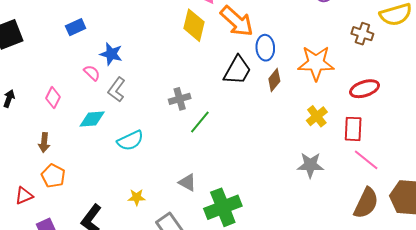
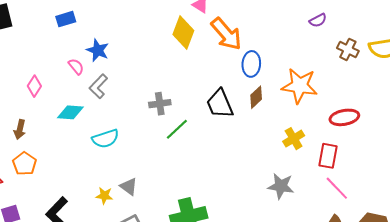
brown cross: (362, 34) -> (348, 49), moved
black trapezoid: (237, 70) -> (220, 104), moved, turned 120
gray triangle: (187, 182) -> (129, 187), moved

